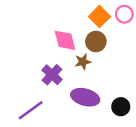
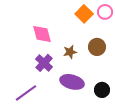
pink diamond: (65, 40) -> (42, 34), moved
brown circle: (96, 41) -> (97, 47), moved

